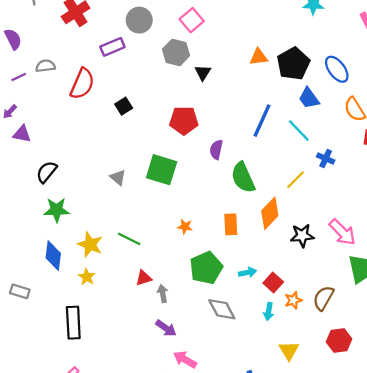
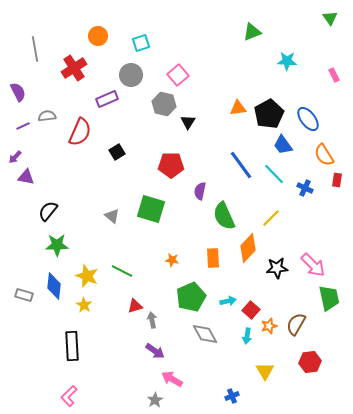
blue line: (262, 121) -> (241, 165), turned -60
blue cross: (326, 159) -> (305, 188), moved
gray rectangle: (20, 291) -> (24, 295), moved

